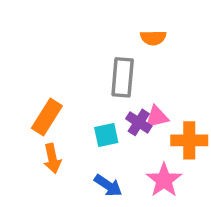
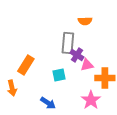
purple cross: (139, 122) -> (77, 55), moved
orange arrow: (52, 158) -> (12, 88), moved
blue arrow: (108, 186) -> (48, 103), moved

